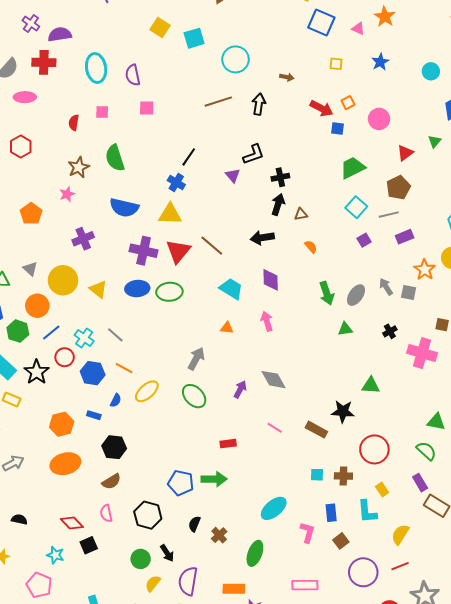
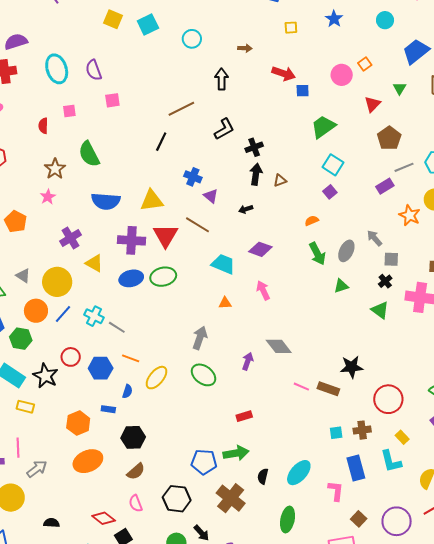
cyan circle: (236, 59) -> (192, 39), size x0.7
brown line: (218, 102) -> (181, 109), moved
orange square: (348, 103) -> (365, 64), moved
purple triangle: (233, 175) -> (211, 196), moved
blue cross: (176, 183) -> (193, 177), moved
brown pentagon: (398, 188) -> (389, 138), moved
gray line: (389, 215) -> (404, 167), moved
black arrow: (262, 238) -> (246, 209), size x0.6
purple square: (364, 240) -> (330, 192), moved
orange semicircle: (311, 247) -> (312, 221), moved, turned -64
purple diamond: (271, 280) -> (260, 249), turned -60
yellow triangle: (98, 289) -> (94, 263), moved
gray square: (409, 293) -> (391, 259), moved
blue line: (51, 333) -> (63, 314), moved
cyan cross: (84, 338) -> (94, 316), moved
green triangle: (371, 385) -> (380, 310), moved, turned 42
pink line: (275, 428) -> (301, 387), moved
blue rectangle: (331, 513) -> (356, 468), size x1.4
black semicircle: (194, 524) -> (263, 476), moved
brown cross: (219, 535) -> (231, 498), moved, size x1.8
brown square: (341, 541) -> (359, 519), moved

